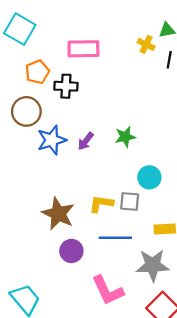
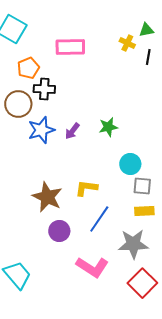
black cross: (66, 86) -> (44, 89), moved
gray square: (130, 202) -> (142, 186), moved
blue line: (115, 238) -> (99, 219), turned -56
pink L-shape: (108, 291) -> (92, 267), turned -32

